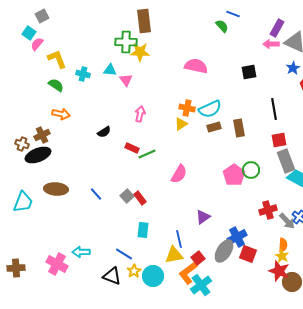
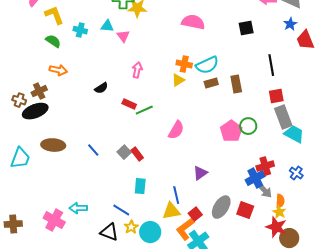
gray arrow: (287, 221) -> (264, 190), moved
blue cross: (237, 237) -> (255, 178), moved

